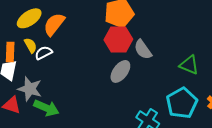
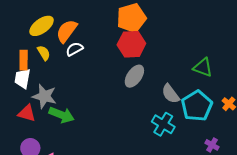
gray semicircle: (143, 50) -> (171, 94), moved
white semicircle: (44, 53) -> (75, 49), moved

